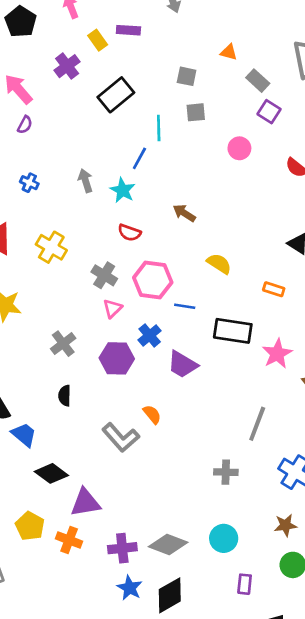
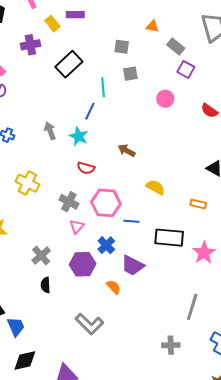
purple cross: (67, 66) -> (30, 45), turned 30
black semicircle: (65, 396) -> (46, 285), moved
orange semicircle: (152, 414) -> (114, 287), moved
blue trapezoid: (24, 435) -> (16, 327), turned 30
black diamond: (51, 473) -> (25, 360), moved, turned -45

